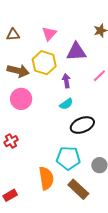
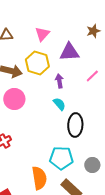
cyan semicircle: (66, 104) -> (59, 104), turned -96
black ellipse: (82, 125) -> (75, 125), turned -65

